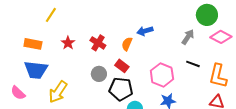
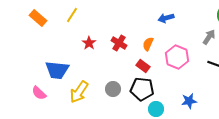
blue arrow: (145, 31) -> (166, 18), moved
orange rectangle: (33, 44) -> (38, 18), moved, turned 30
gray circle: (99, 74) -> (113, 89), moved
pink hexagon: (162, 75) -> (177, 57), moved

